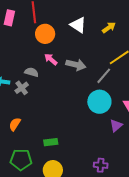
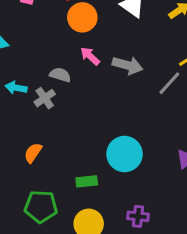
cyan circle: (99, 102) -> (125, 154), moved
purple cross: (101, 165) -> (138, 216), moved

